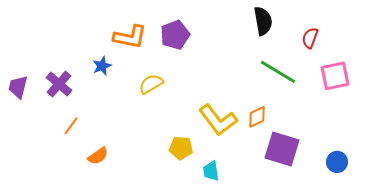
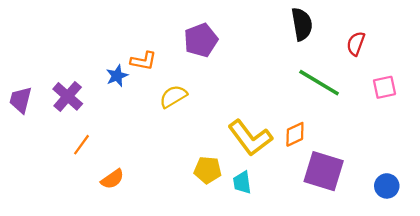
orange L-shape: (130, 37) -> (143, 61), moved, size x0.7
pink square: (335, 76) -> (384, 87), size x0.7
cyan trapezoid: (211, 171) -> (242, 183), moved

